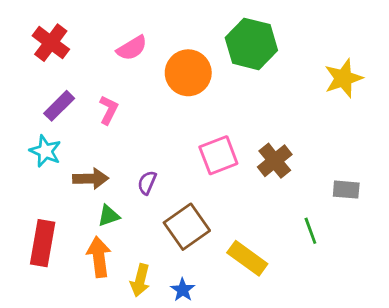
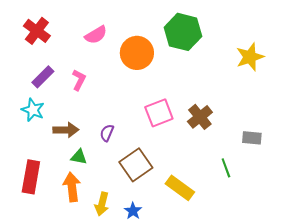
green triangle: (109, 216) -> (79, 157), turned 30

